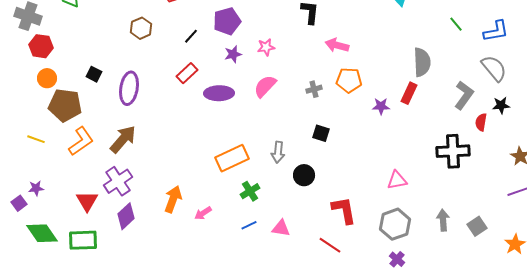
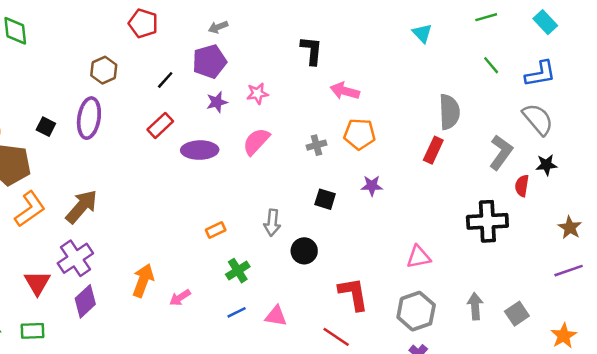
purple ellipse: (129, 88) -> (89, 118), moved
purple star: (381, 106) -> (372, 186), moved
orange rectangle: (232, 158) -> (216, 230), size x0.5
green rectangle: (83, 240) -> (32, 331), size x0.7

